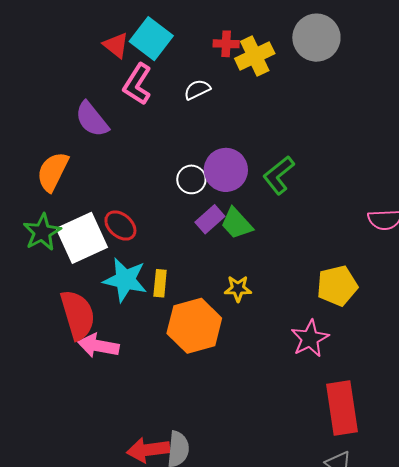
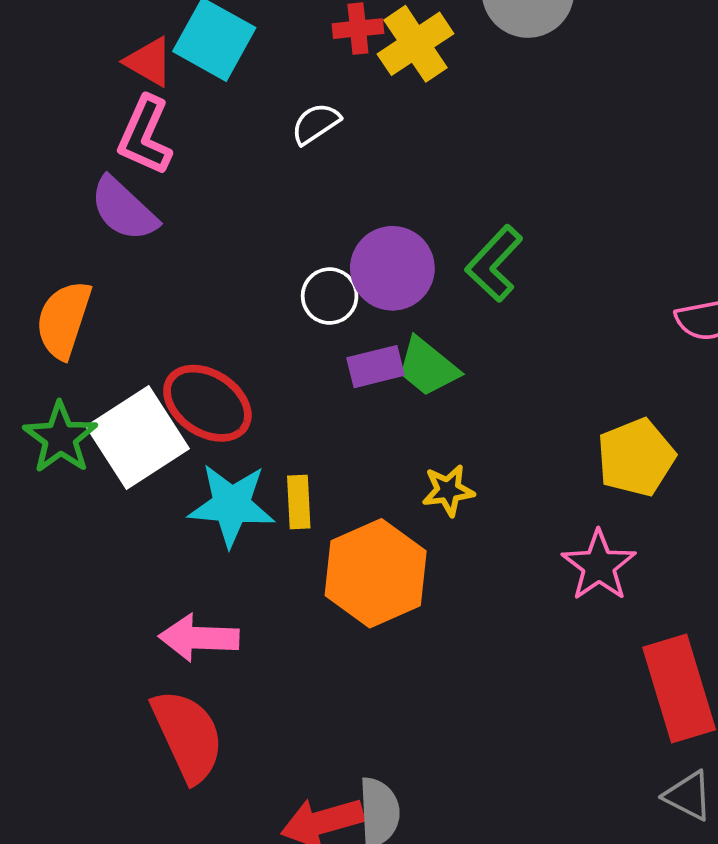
pink L-shape: (137, 84) -> (145, 135), moved
purple rectangle: (210, 219) -> (375, 367), turned 36
red ellipse: (120, 226) -> (207, 403), size x1.4
red semicircle: (78, 315) -> (188, 735), moved

